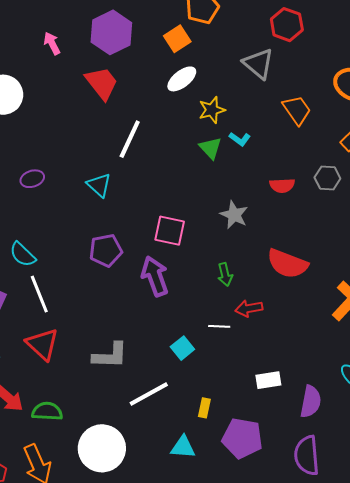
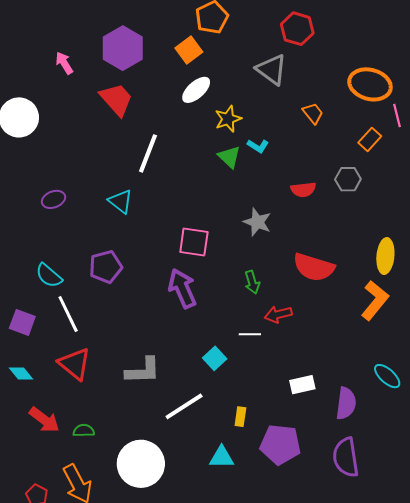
orange trapezoid: (297, 110) -> (313, 113), size x0.7
purple pentagon: (106, 250) -> (106, 267), moved
green semicircle: (47, 411) -> (84, 431), size x0.7

